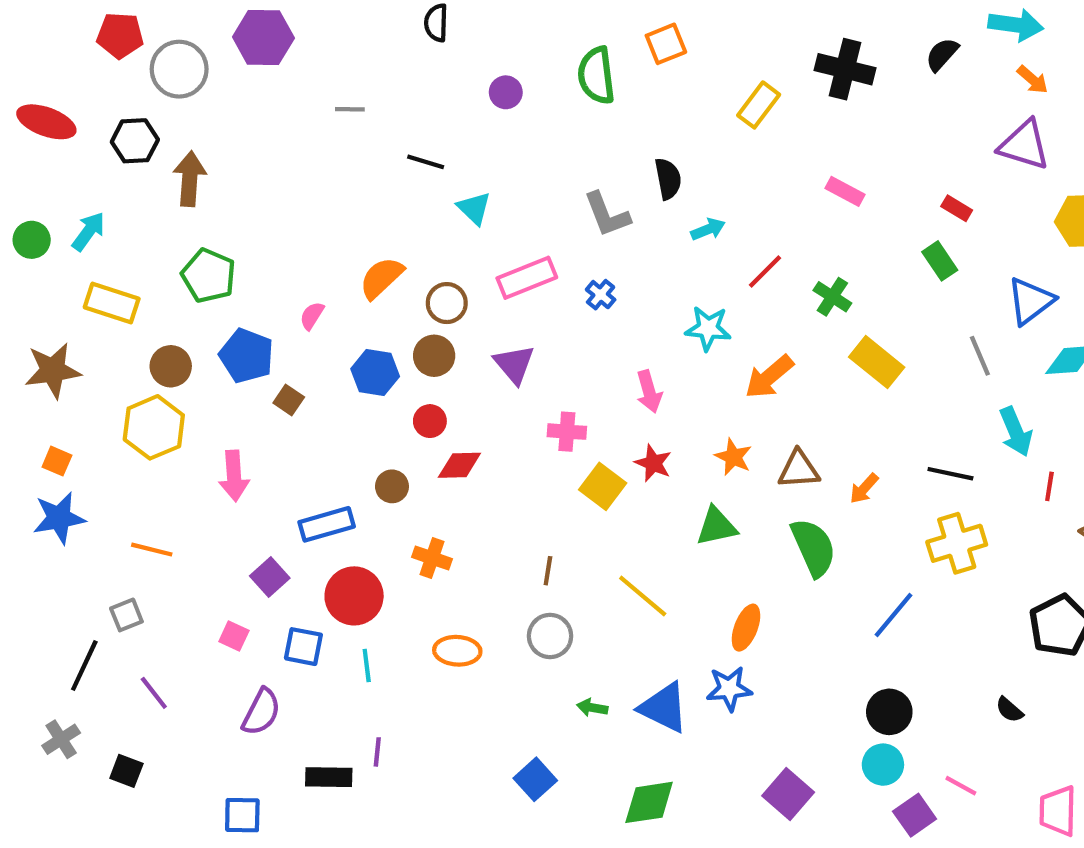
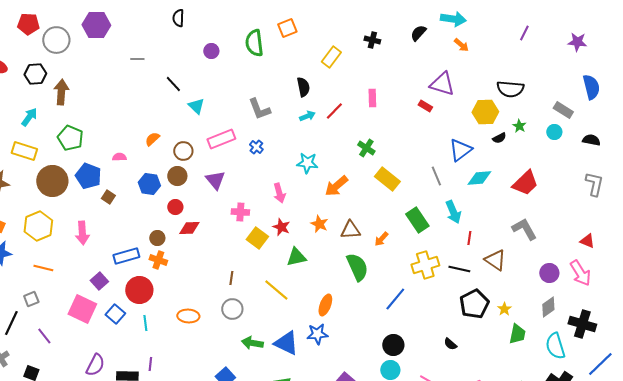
black cross: (845, 69) -> (372, 40), size x0.6
purple triangle: (1024, 145) -> (442, 84), moved
black line: (426, 162) -> (173, 84), turned 30
black semicircle: (668, 179) -> (303, 87), moved
pink rectangle: (845, 191) -> (372, 98), turned 60
cyan arrow: (89, 231) -> (29, 117), moved
green rectangle: (940, 261) -> (417, 220), moved, size x1.4
red line: (765, 271) -> (334, 111), moved
orange semicircle: (381, 278) -> (152, 139), size x0.7
pink semicircle: (312, 316) -> (119, 157), turned 56
brown circle: (171, 366) -> (52, 181), size x1.6
yellow hexagon: (154, 427) -> (38, 226), moved
black line: (950, 474) -> (459, 269), moved
green triangle: (716, 526) -> (296, 257), moved
orange cross: (432, 558) -> (158, 260), moved
pink square: (234, 636) -> (82, 309), size x2.0
blue square: (303, 647) -> (115, 314), turned 30
green arrow: (592, 708) -> (252, 343), size x1.5
purple semicircle: (261, 712) -> (95, 365), moved

